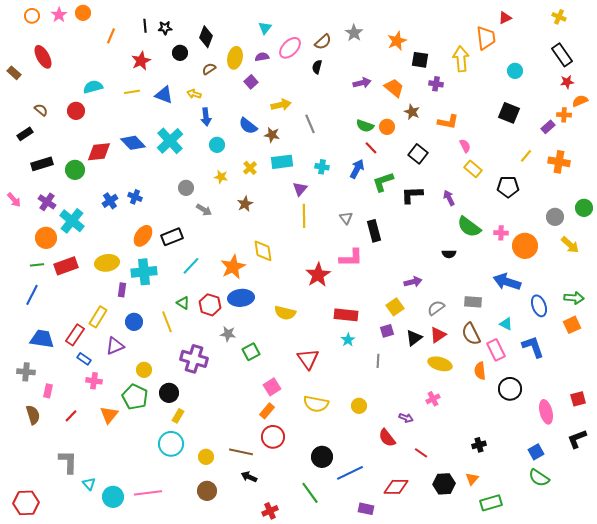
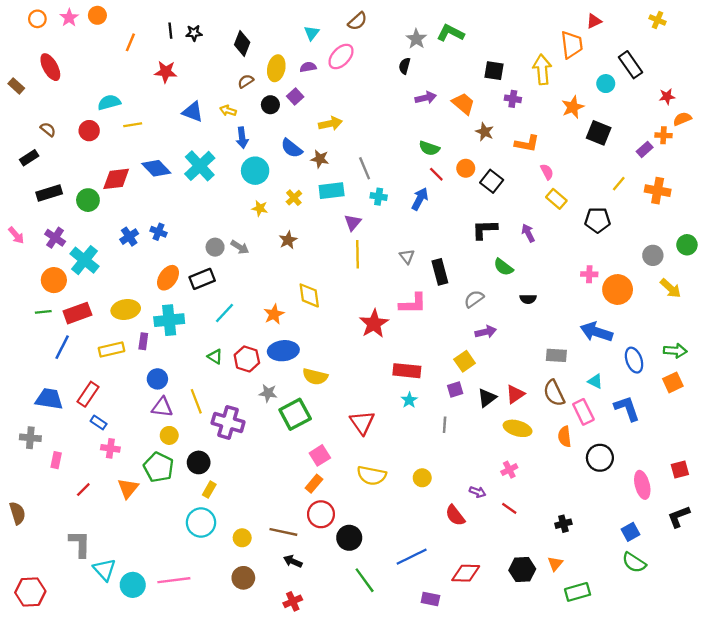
orange star: (397, 41) -> (573, 107), moved
brown semicircle: (323, 42) -> (357, 21), moved
black circle: (180, 53) -> (270, 105), moved
black rectangle: (562, 55) -> (630, 65), moved
red star: (141, 61) -> (166, 72), turned 30
black semicircle: (317, 67) -> (405, 66), moved
yellow line: (132, 92) -> (133, 125), moved
gray line: (310, 124) -> (365, 168), moved
orange circle: (387, 127) -> (466, 168), moved
cyan circle: (217, 145) -> (255, 171), size x1.5
green L-shape: (383, 182) -> (450, 33), moved, turned 45
gray circle: (186, 188) -> (215, 247), moved
green semicircle: (469, 227) -> (503, 267), moved, size x0.7
orange star: (233, 267) -> (274, 314), size x0.7
blue line: (32, 295) -> (62, 347), moved
gray semicircle: (436, 308) -> (474, 299), moved
yellow semicircle: (285, 313) -> (315, 377), moved
yellow rectangle: (98, 317) -> (112, 350), moved, turned 45
yellow line: (167, 322) -> (196, 401), moved
purple triangle: (115, 346) -> (162, 407), moved, turned 30
green square: (251, 352) -> (295, 414), size x1.5
brown semicircle: (33, 415) -> (17, 513), moved
red line: (421, 453) -> (509, 508), moved
black circle: (322, 457) -> (349, 538), moved
cyan triangle: (89, 484) -> (104, 570), size x1.5
red cross: (270, 511) -> (293, 601), moved

